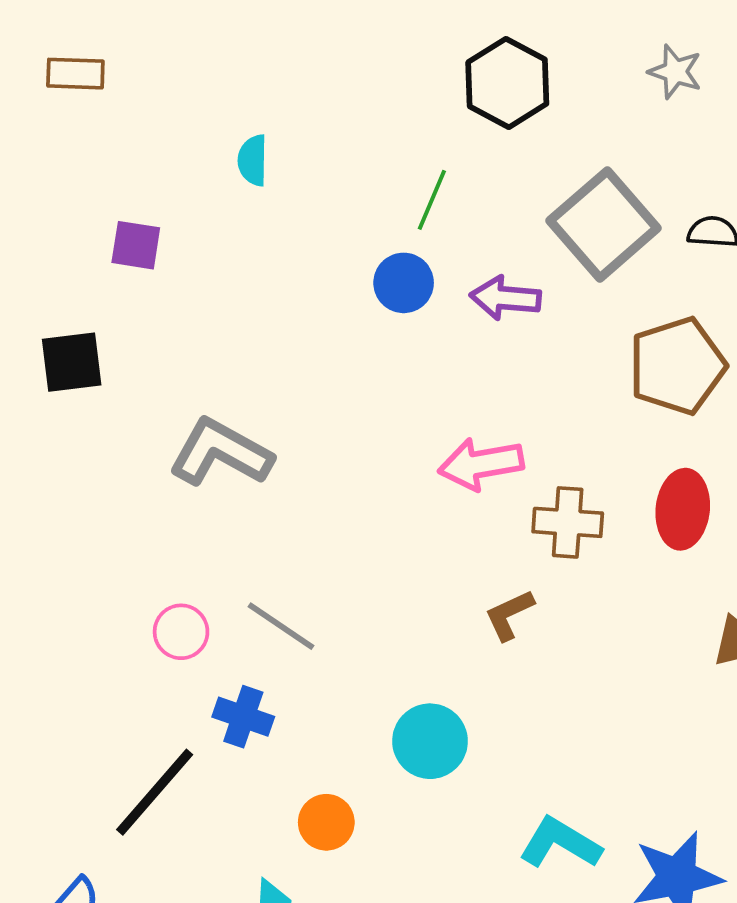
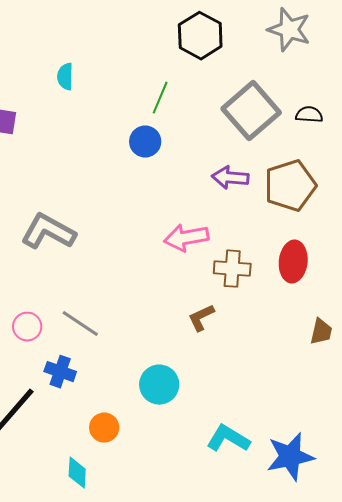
gray star: (675, 72) -> (289, 30), size x1.5
purple arrow: (505, 298) -> (230, 178), moved

